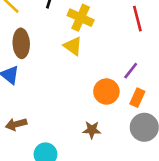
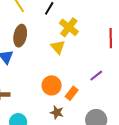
orange circle: (106, 92) -> (52, 85), moved
orange rectangle: (137, 98) -> (72, 93), moved

